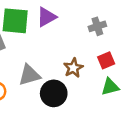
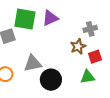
brown star: (73, 68) -> (78, 47), moved
green triangle: (110, 87) -> (88, 77), moved

